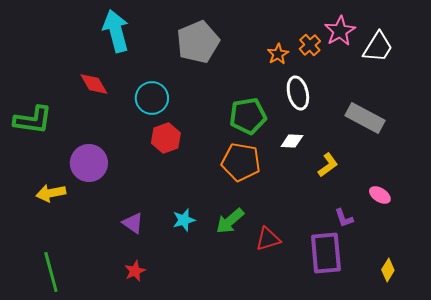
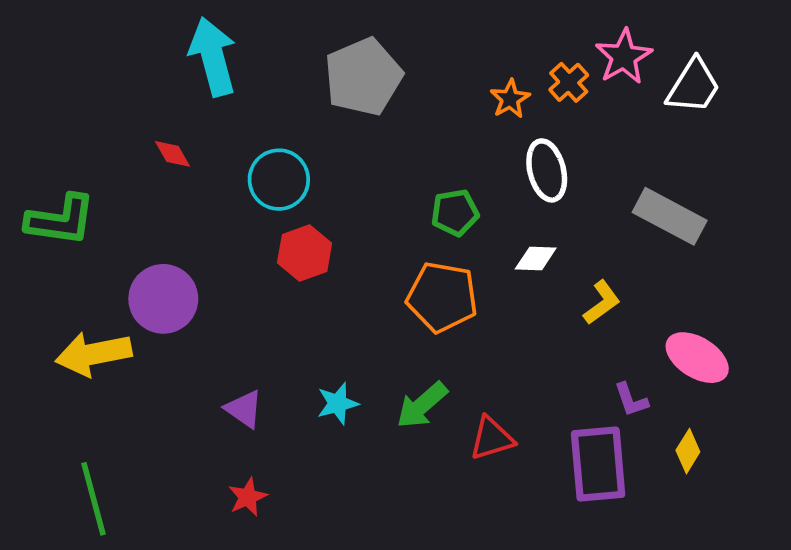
red diamond: (94, 84) -> (172, 154), size x0.7
green pentagon: (248, 116) -> (455, 213), size x0.7
yellow arrow: (51, 193) -> (94, 354), size x1.4
pink ellipse: (380, 195) -> (697, 358), size x1.6
yellow diamond: (388, 270) -> (688, 451), moved

